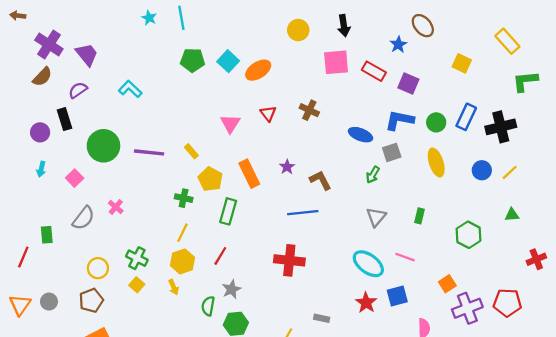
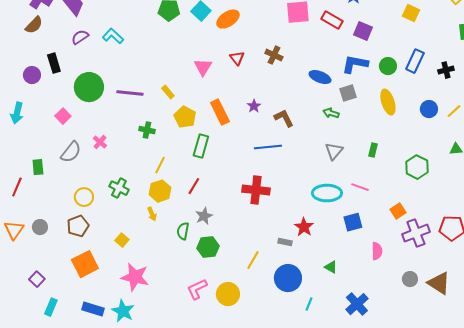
purple semicircle: (78, 90) -> (80, 37), moved
black cross: (501, 127) -> (446, 70), size x0.6
cyan arrow: (41, 169) -> (17, 113), moved, size x1.5
green arrow: (373, 175) -> (331, 113), turned 77
green cross: (184, 198) -> (147, 130), moved
cyan ellipse: (368, 264) -> (327, 193), turned -36
yellow square: (137, 285) -> (122, 240), moved
red star: (366, 303) -> (304, 227), moved

